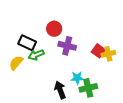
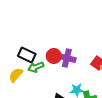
red circle: (54, 29) -> (54, 56), moved

